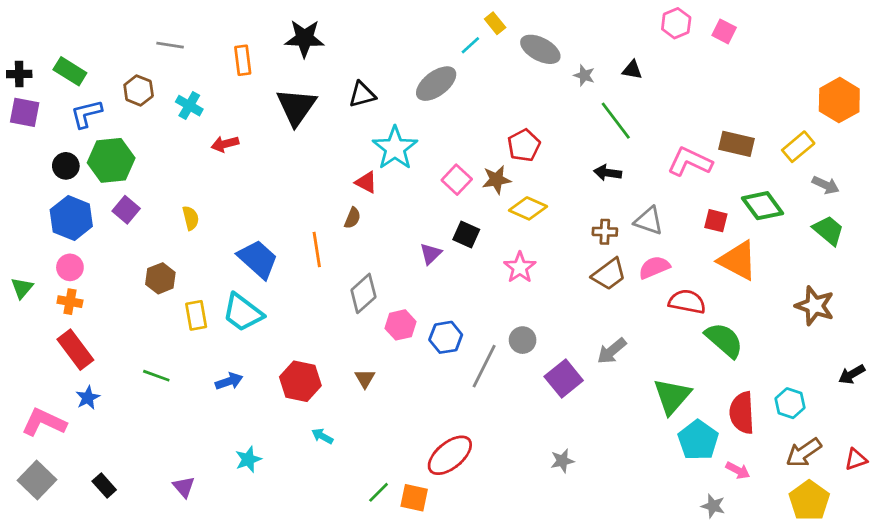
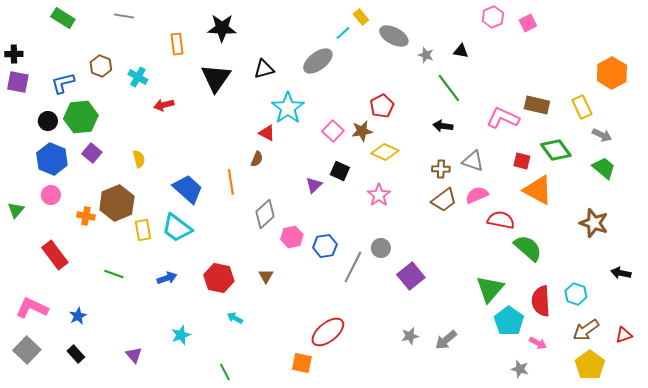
pink square: (724, 31) -> (528, 23), turned 36
gray line: (170, 45) -> (124, 16), moved
green rectangle: (70, 71) -> (63, 18), moved
yellow rectangle: (798, 147) -> (582, 107), turned -75
brown hexagon: (160, 278) -> (117, 203), size x1.6
orange cross: (70, 302) -> (86, 216), moved
gray arrow: (612, 351) -> (446, 340), moved
black arrow: (852, 374) -> (621, 273), turned 42
blue star: (88, 398) -> (78, 316), moved
green line: (379, 492) -> (225, 372), moved, turned -72

